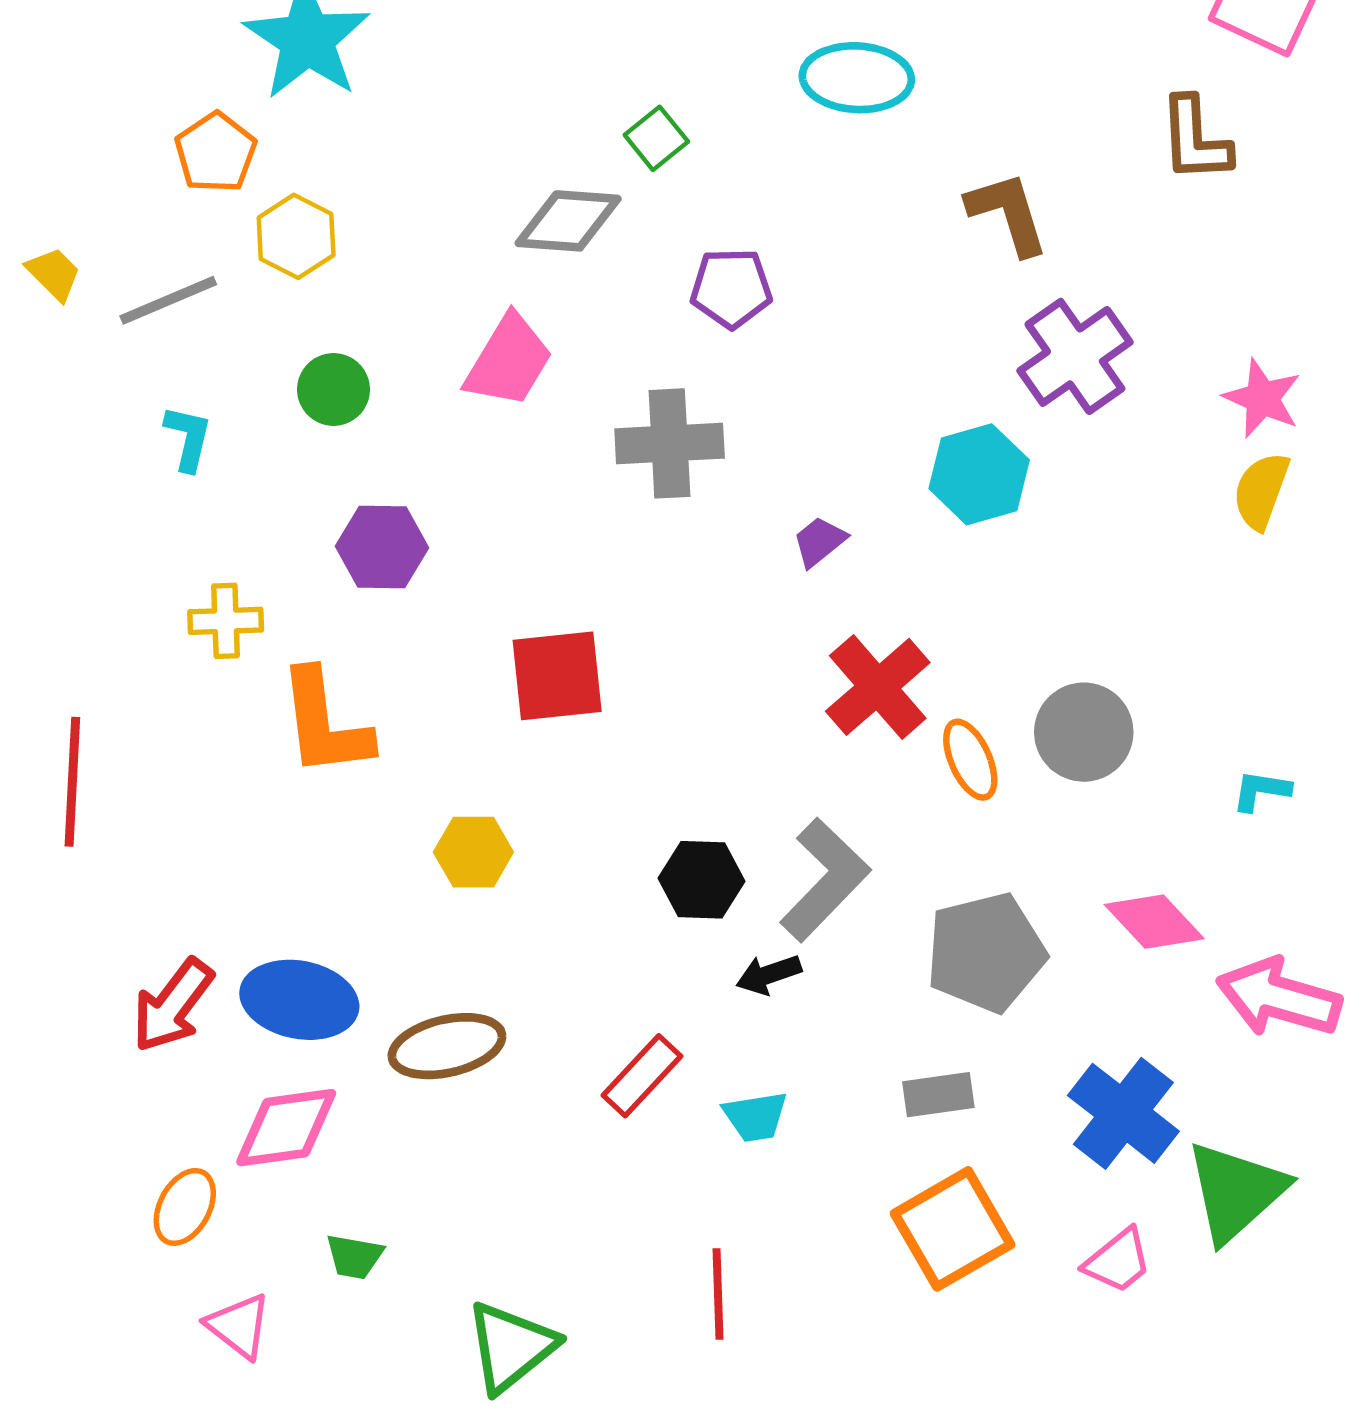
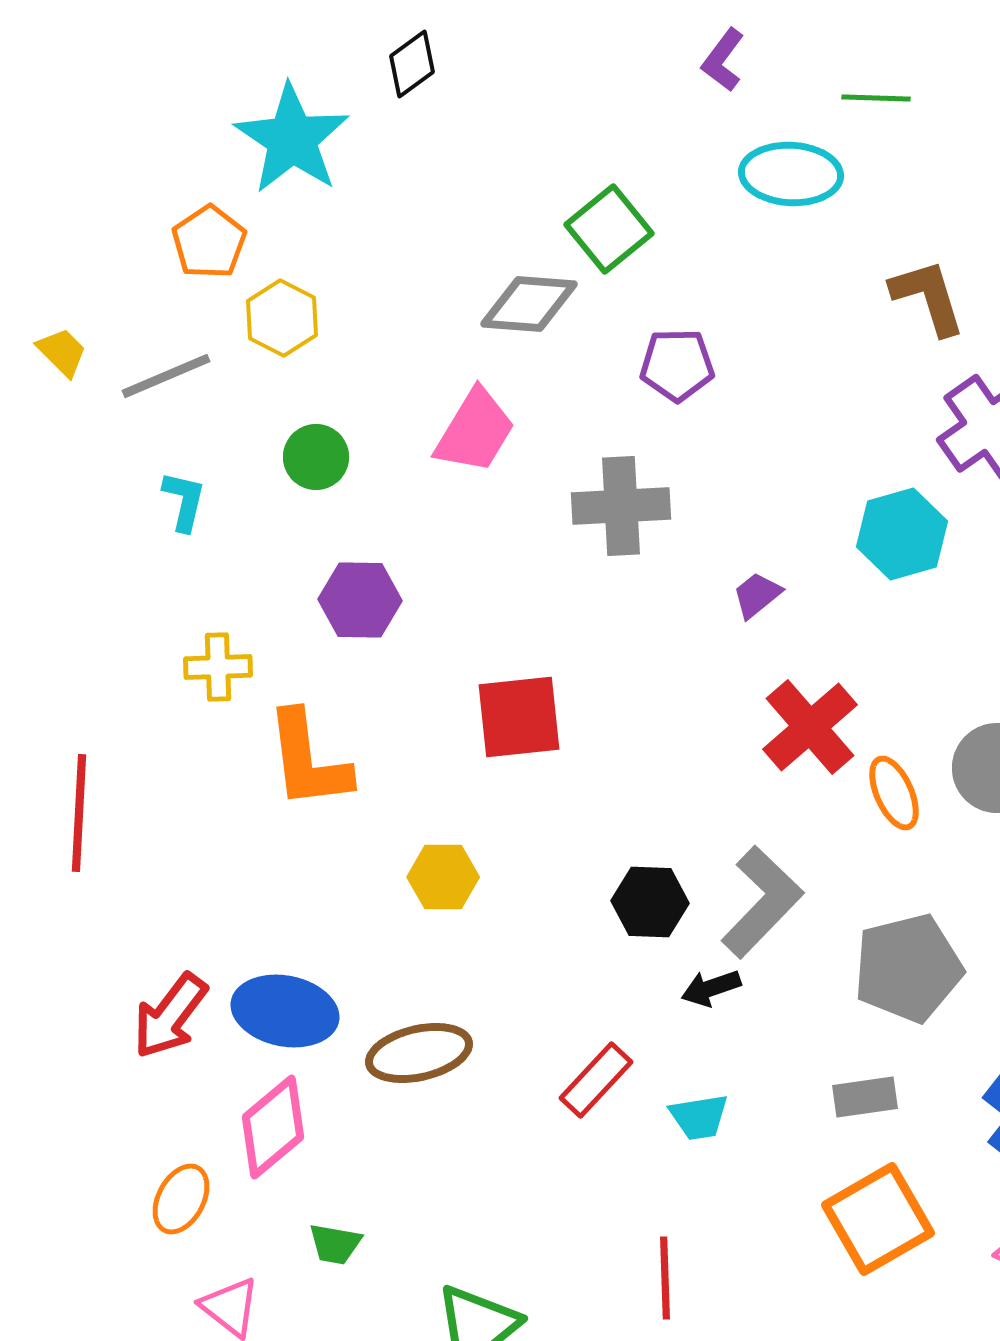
green square: (656, 138) -> (609, 229), size x1.5
pink diamond: (286, 1128) -> (273, 1127), turned -32

